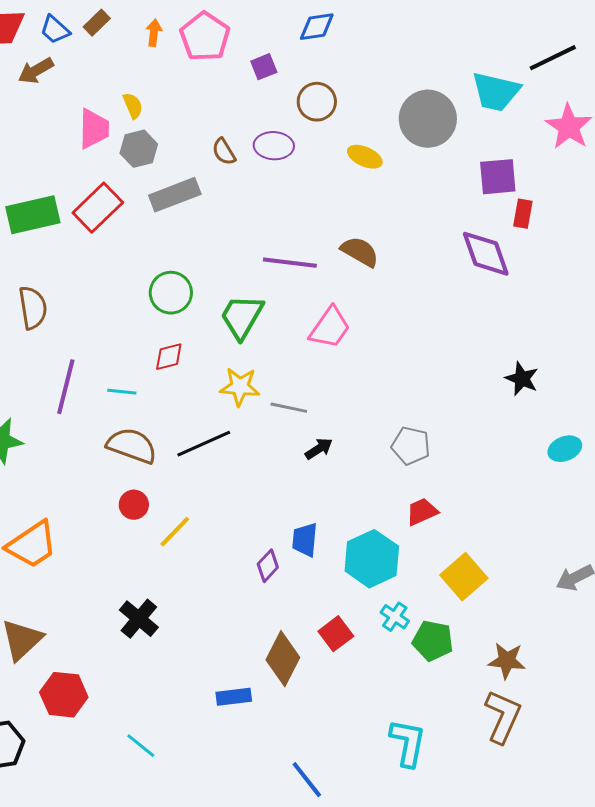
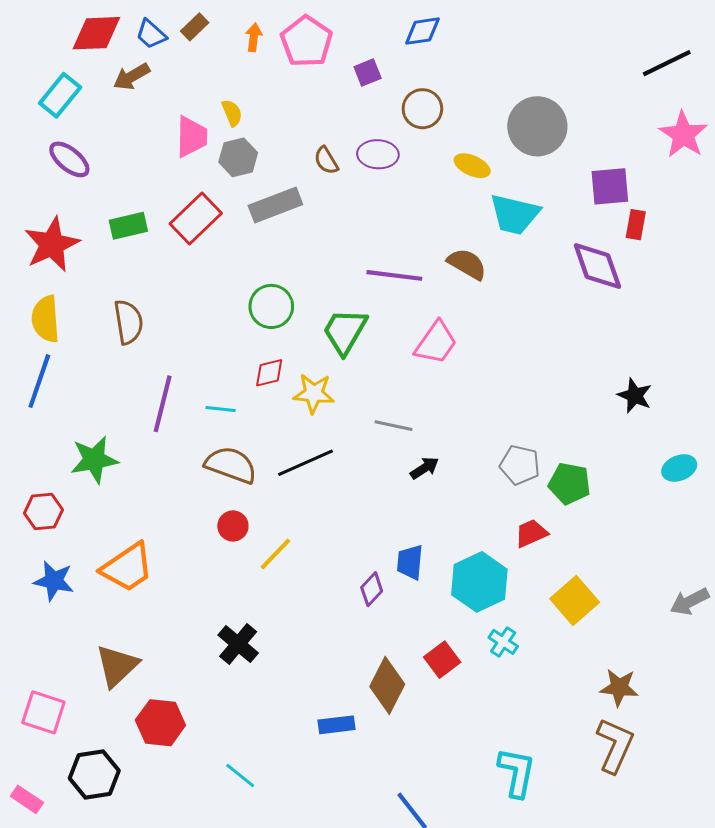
cyan trapezoid: (496, 92) -> (515, 214), moved
green rectangle: (33, 215) -> (128, 226), size x0.7
yellow star: (240, 387) -> (314, 393), moved
green pentagon: (433, 641) -> (569, 484), moved

